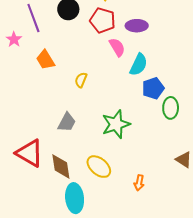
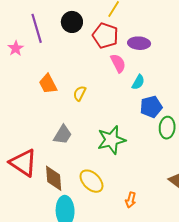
orange trapezoid: (45, 60) -> (48, 84), moved
cyan semicircle: (139, 65) -> (138, 82), size x0.7

